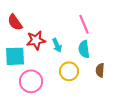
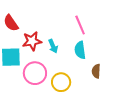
yellow circle: (69, 71) -> (61, 82), moved
pink circle: (31, 81) -> (35, 73), moved

